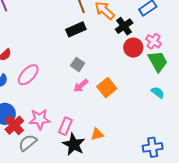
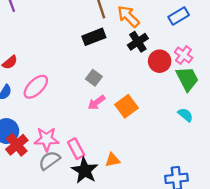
black cross: (124, 26) -> (138, 42), moved
pink rectangle: (65, 126) -> (76, 149), turned -54
gray semicircle: (28, 143) -> (49, 160), moved

